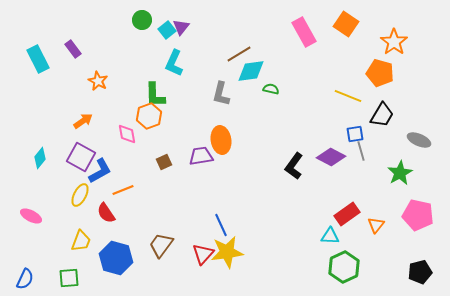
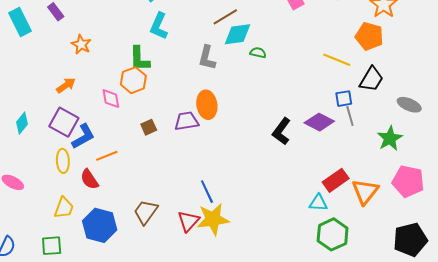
yellow ellipse: (80, 195) -> (63, 161), turned -30
orange triangle: (376, 225) -> (365, 192), size x1.6
black pentagon: (420, 272) -> (410, 240), size x1.4

